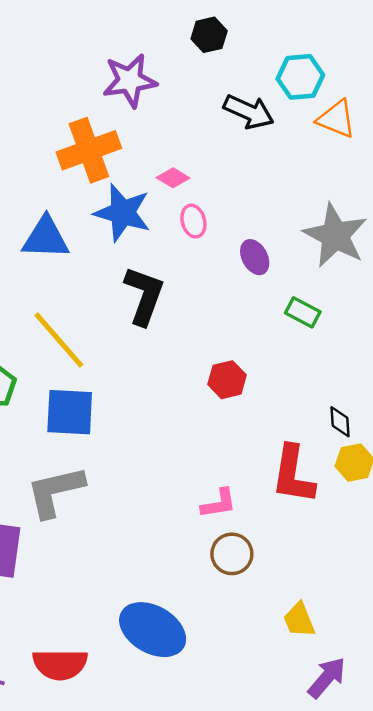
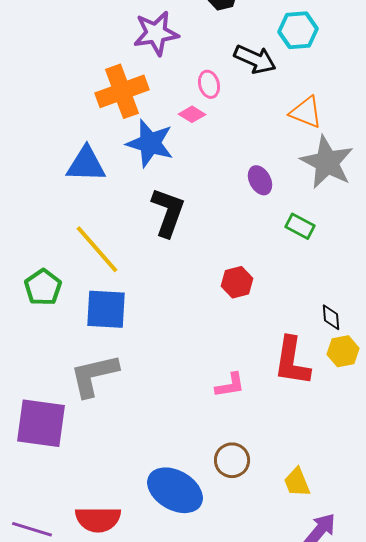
orange triangle: (336, 119) -> (306, 112), moved
pink ellipse: (193, 221) -> (209, 84), moved
brown circle: (232, 554) -> (232, 460), moved

